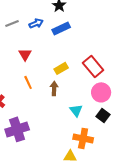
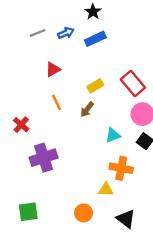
red triangle: (25, 54) -> (53, 69), turned 32
brown arrow: (54, 88) -> (87, 109), turned -144
cyan triangle: (76, 110) -> (113, 135), turned 48

